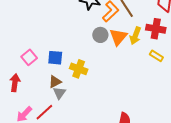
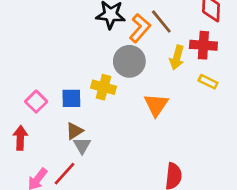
gray circle: (100, 35) -> (129, 61), size x1.5
orange triangle: (118, 37) -> (156, 105), moved
yellow cross: (79, 69) -> (103, 87), moved

